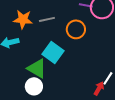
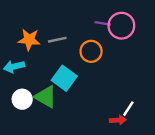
white circle: (34, 86) -> (22, 99), moved
red arrow: (99, 88) -> (118, 120), turned 56

